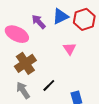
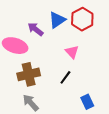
brown cross: (25, 63) -> (29, 74), turned 30
black line: (49, 85) -> (65, 77), moved

